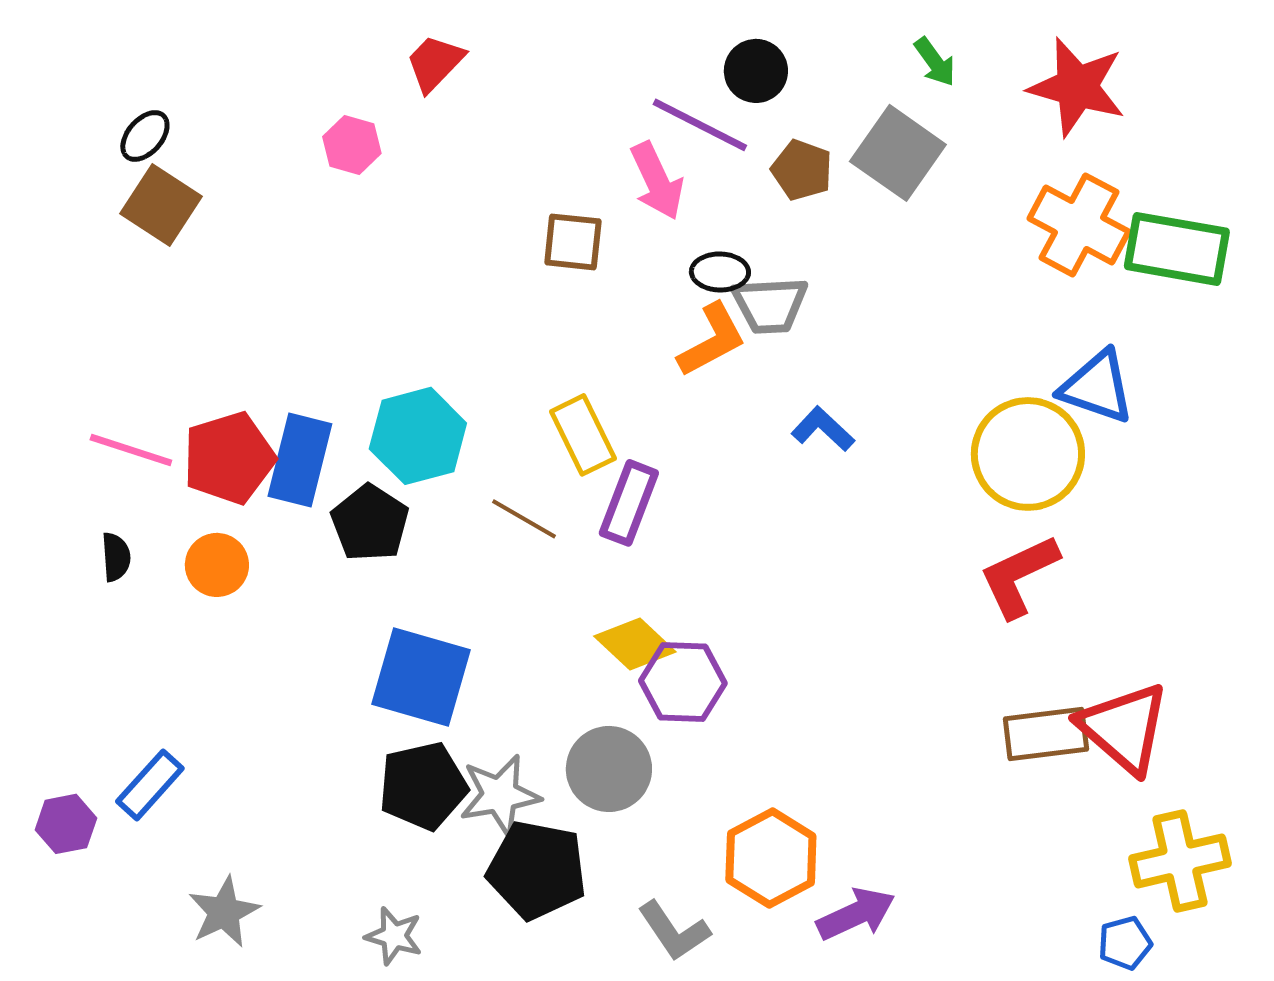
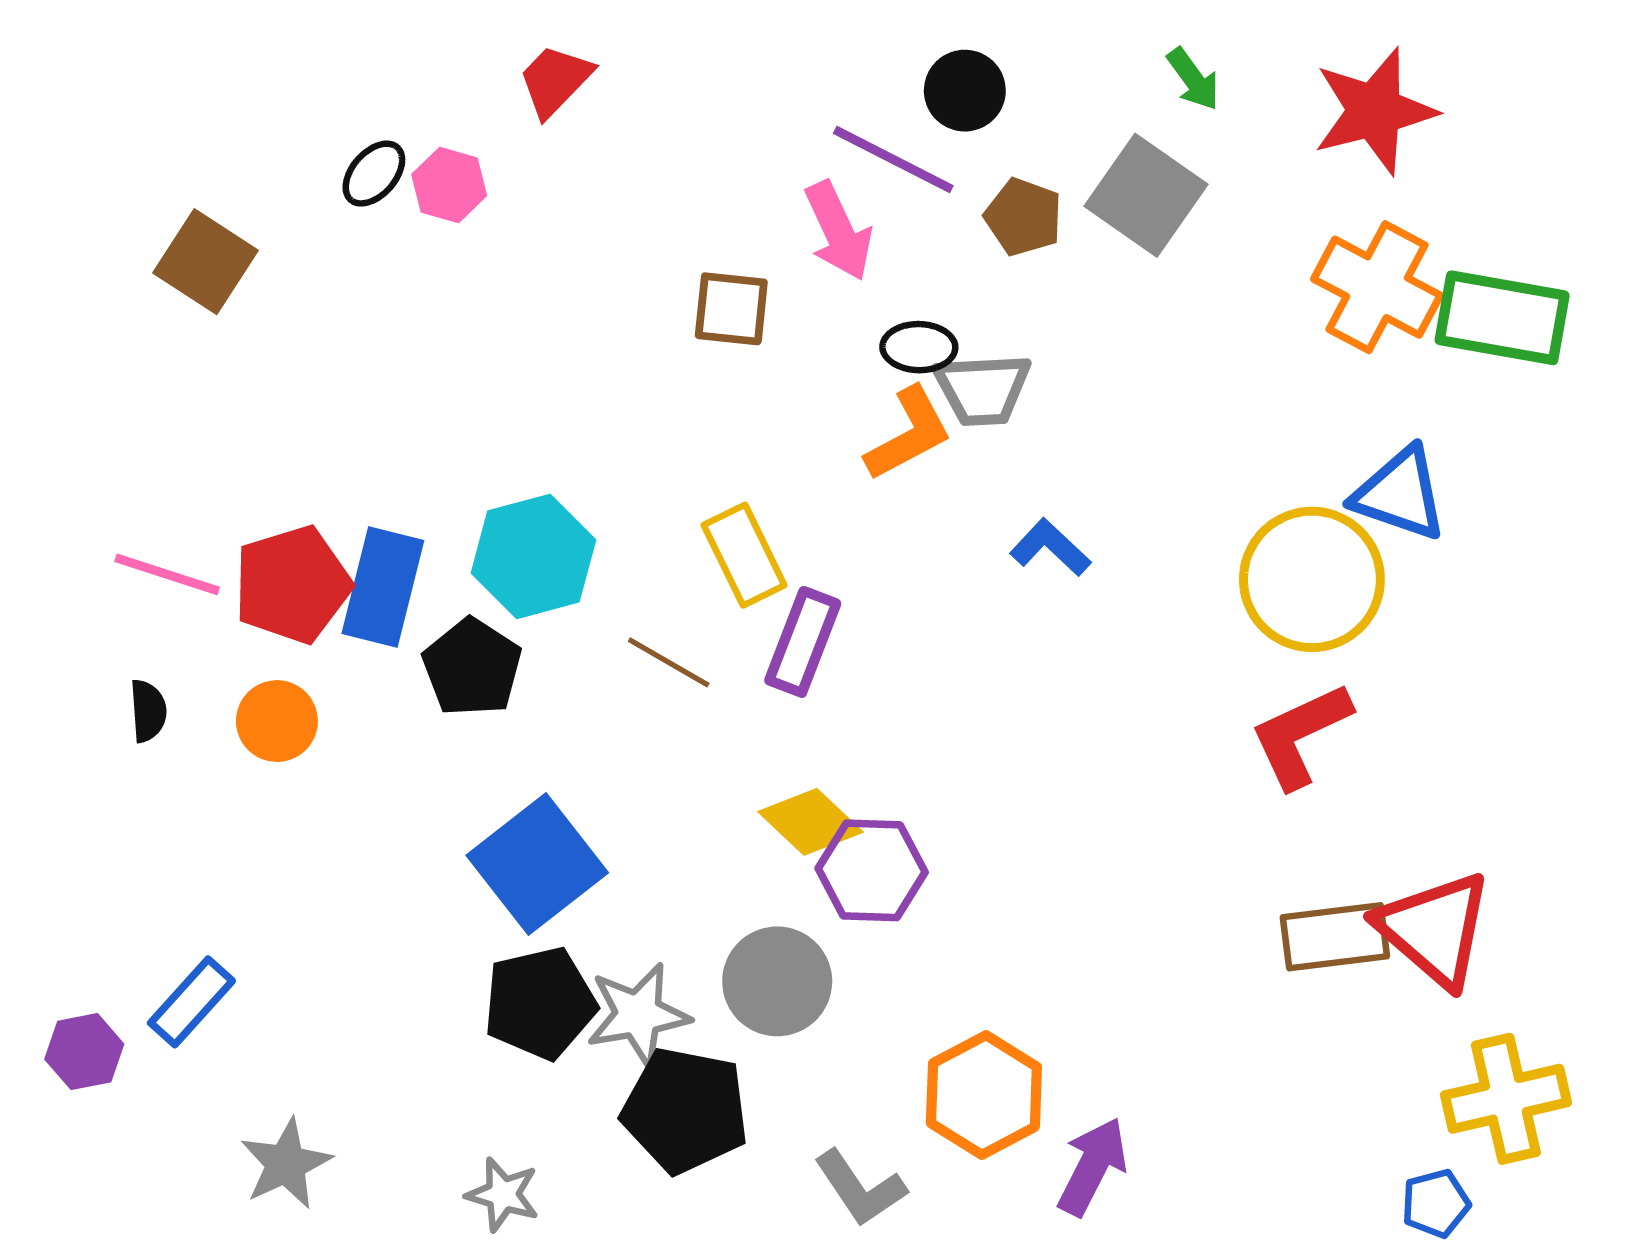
red star: (1077, 87) -> (1374, 111), turned -30
black ellipse: (145, 136) -> (374, 174), moved
blue square: (421, 677) -> (537, 864), turned 36
purple arrow: (856, 914) -> (1092, 1166), turned -38

